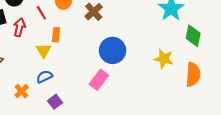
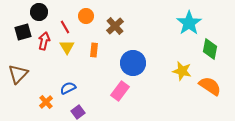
orange rectangle: (56, 35) -> (94, 50), moved
yellow triangle: (43, 50) -> (67, 47), moved
orange semicircle: (193, 74) -> (210, 86), turned -60

